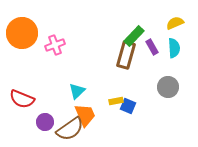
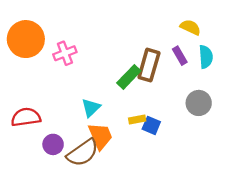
yellow semicircle: (175, 23) -> (190, 27), moved, turned 48
green rectangle: (134, 36) -> (129, 77), moved
red semicircle: (22, 99) -> (26, 117), turned 150

